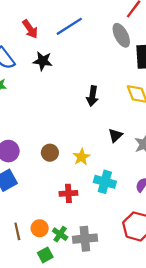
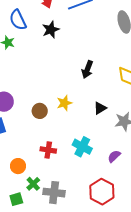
black star: (43, 61) -> (51, 30), turned 30
yellow star: (81, 157) -> (64, 103), moved
orange circle: (40, 228) -> (18, 166), moved

